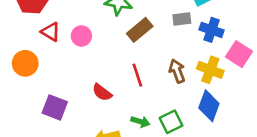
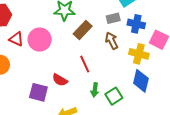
pink circle: (81, 36) -> (40, 40), size x1.5
brown arrow: (177, 71) -> (112, 41), moved
purple square: (55, 107) -> (38, 92), moved
green arrow: (140, 122) -> (95, 90), moved, turned 88

